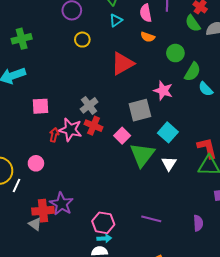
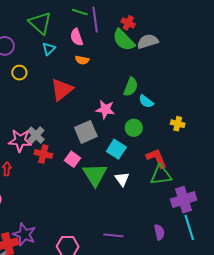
green semicircle: (193, 23) -> (124, 40), size x1.4
green circle: (175, 53) -> (134, 128), moved
pink star: (70, 130) -> (20, 141), moved

